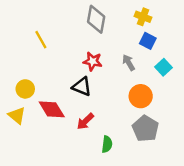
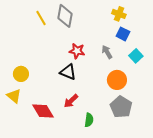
gray diamond: (96, 19) -> (65, 16), moved
yellow line: (41, 40) -> (41, 18), moved
red diamond: (52, 109) -> (43, 111), moved

